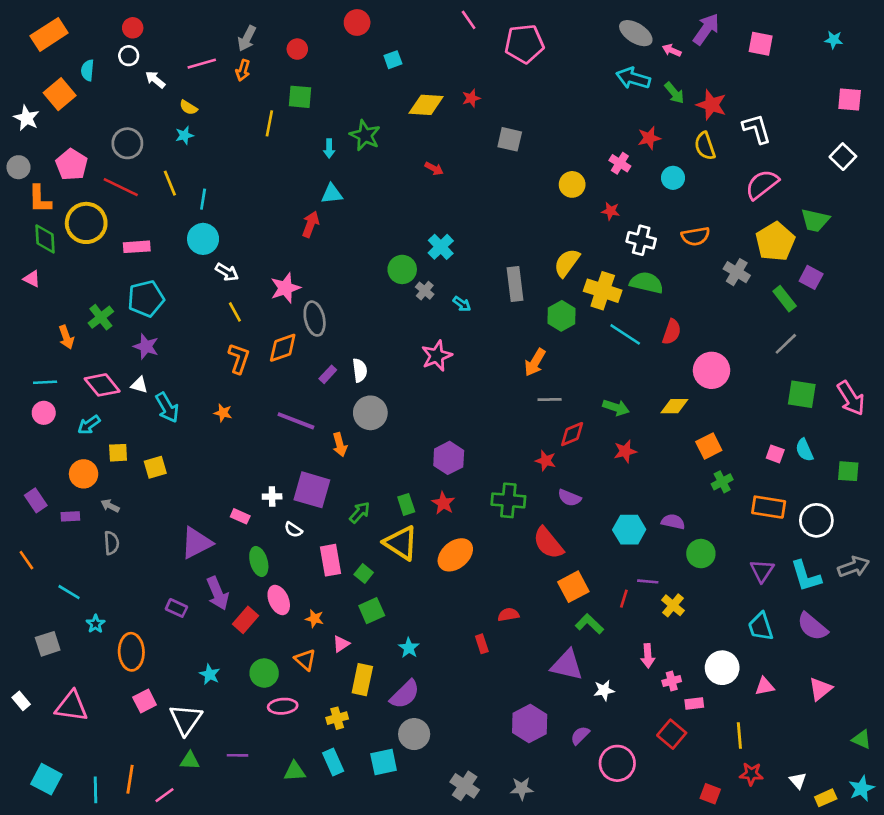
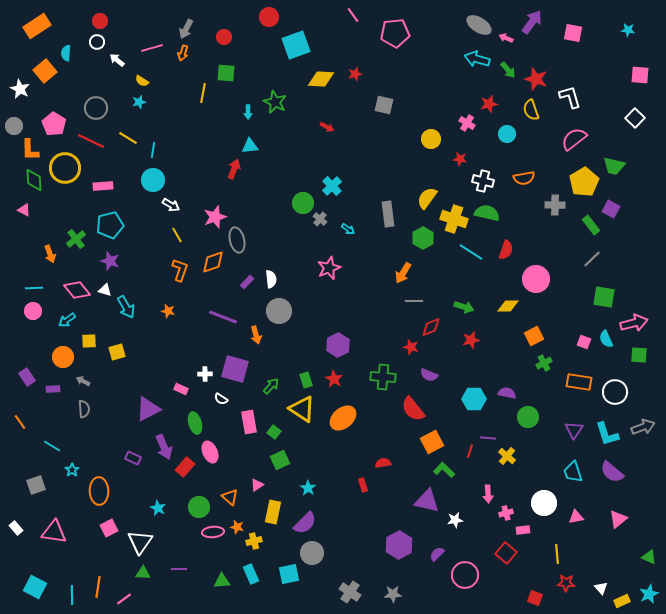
cyan square: (393, 60) -> (296, 45), size x2.0
yellow line: (170, 183) -> (128, 138), turned -36
gray cross: (737, 272) -> (555, 205), turned -30
pink arrow: (851, 398) -> (634, 323), moved, turned -72
orange star: (315, 619) -> (237, 527), moved

